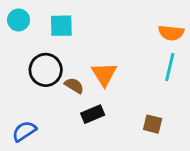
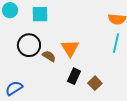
black rectangle: (93, 114) -> (74, 76), moved, turned -42
brown square: (153, 124) -> (95, 83), moved, turned 32

